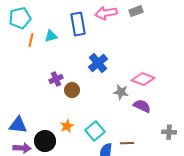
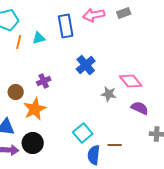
pink diamond: (143, 79) -> (131, 81), turned 30
brown circle: (72, 90) -> (16, 92), moved
purple semicircle: (142, 106) -> (140, 108), moved
orange star: (67, 126) -> (35, 109), moved, size x1.6

